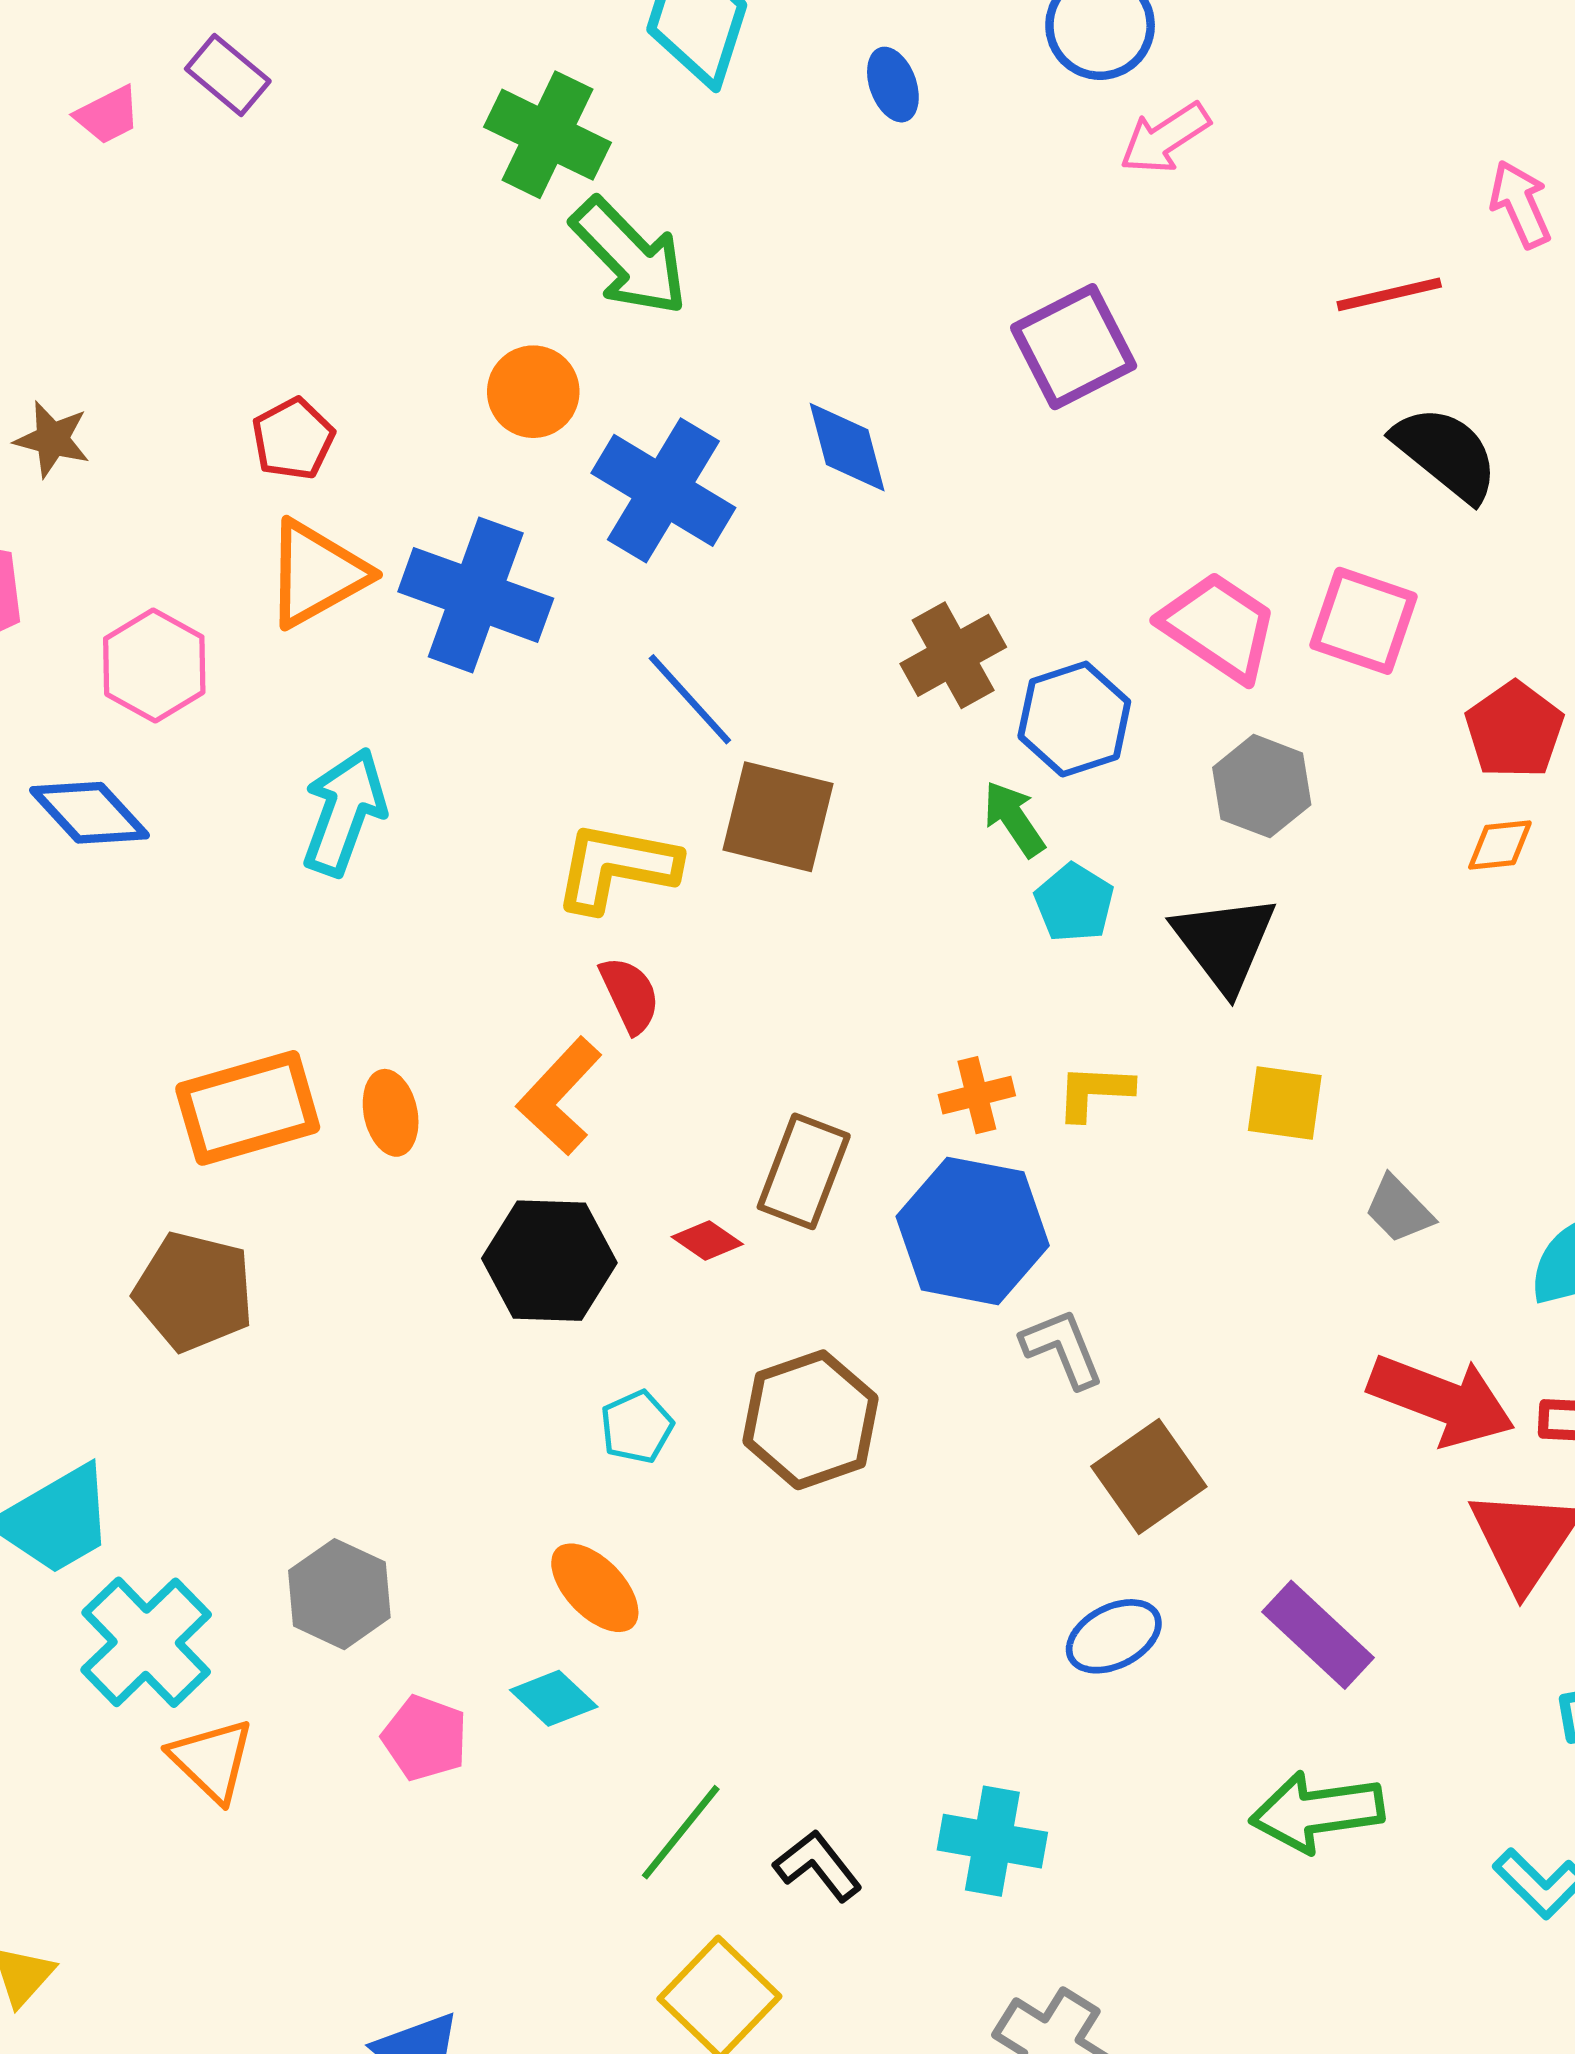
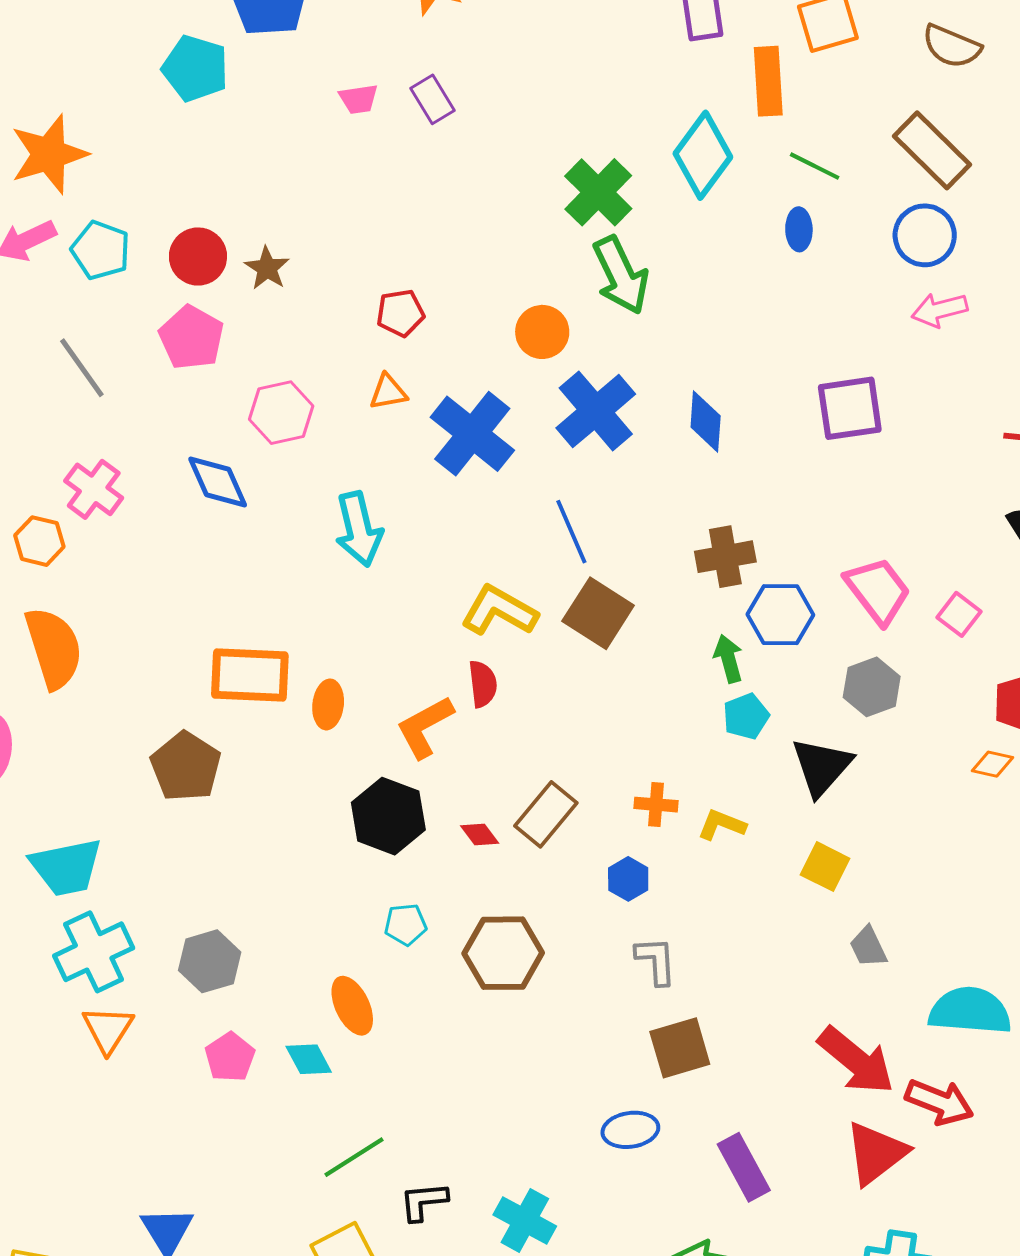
orange triangle: (316, 574) -> (388, 392), size x0.6
pink square: (1364, 621) -> (959, 614), size x0.7
cyan arrow: (344, 812) -> (359, 529), turned 128
blue hexagon: (973, 1231) -> (628, 879), size x0.5
black L-shape: (818, 1866) -> (424, 1201), turned -76

